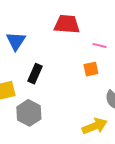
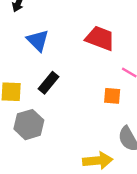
blue triangle: (16, 41) -> (38, 40), turned -35

